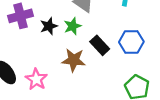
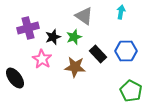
pink star: (36, 79) -> (42, 59), moved

